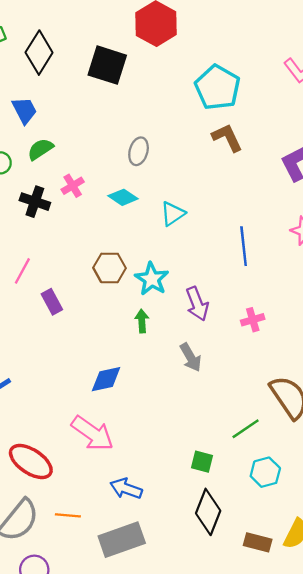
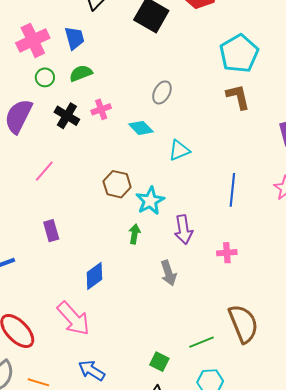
purple rectangle: (52, 302) -> (51, 231), moved
blue diamond: (106, 379) -> (94, 276), turned -36

